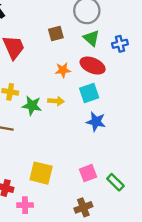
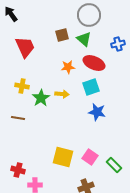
green triangle: (91, 38) -> (84, 39), moved
green star: (32, 106) -> (41, 98), turned 30
yellow square: (41, 173) -> (63, 157), moved
pink square: (88, 173) -> (90, 157), turned -35

